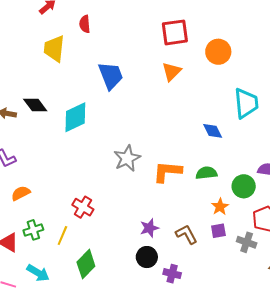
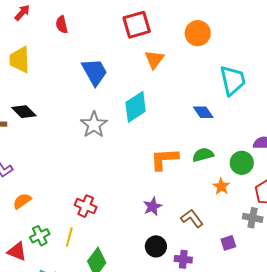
red square: (175, 32) -> (137, 25), moved
yellow trapezoid: (54, 49) -> (20, 60), moved
cyan diamond: (75, 117) -> (136, 107), moved
gray star: (127, 158) -> (94, 125), moved
purple star: (149, 228) -> (153, 206), moved
purple square: (218, 231) -> (228, 243), moved

